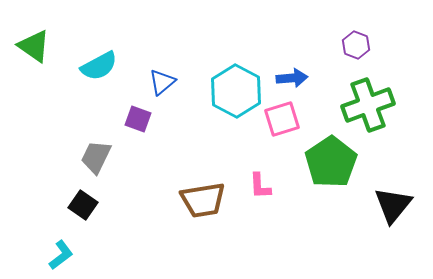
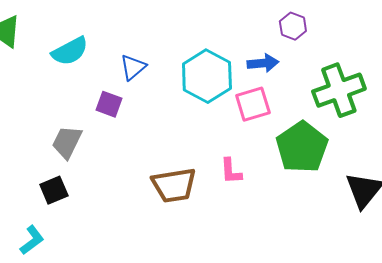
purple hexagon: (356, 45) -> (293, 26), moved
black square: (83, 205) -> (54, 190), turned 32

